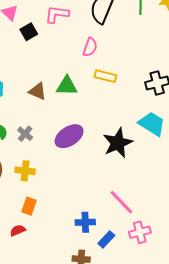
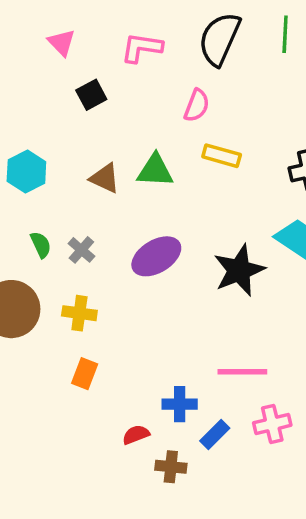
black square: (29, 32) -> (91, 95), moved
pink line: (121, 202) -> (242, 372), turned -48
red semicircle: (18, 230) -> (136, 435), moved

